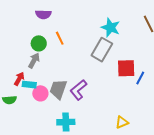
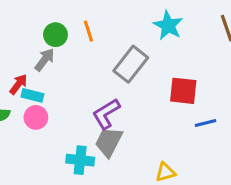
gray rectangle: (102, 50) -> (131, 64), moved
blue line: (140, 78) -> (206, 123), moved, turned 40
gray trapezoid: (58, 89) -> (109, 142), moved
pink circle: (40, 93) -> (36, 117), moved

